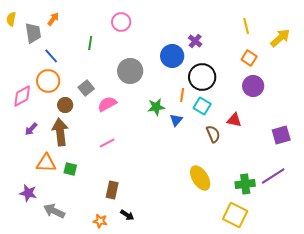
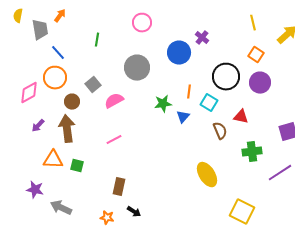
pink circle: (121, 22) -> (142, 23), moved
black circle: (202, 77) -> (226, 77), moved
green cross: (245, 184) -> (252, 152), moved

